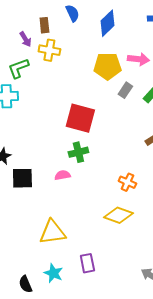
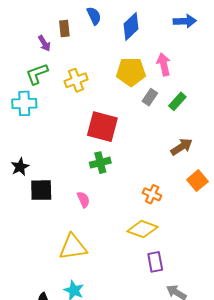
yellow cross: (49, 50) -> (76, 80), moved, turned -30
pink arrow: (138, 59) -> (164, 64), turned -110
pink semicircle: (62, 175) -> (83, 200), moved, turned 77
purple rectangle: (87, 263) -> (155, 262), moved

